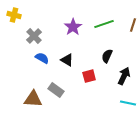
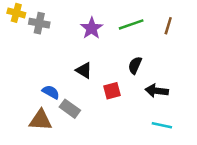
gray cross: (34, 36) -> (39, 23), moved, turned -35
blue semicircle: (42, 58) -> (51, 92), moved
black arrow: (124, 76) -> (157, 91), turned -108

